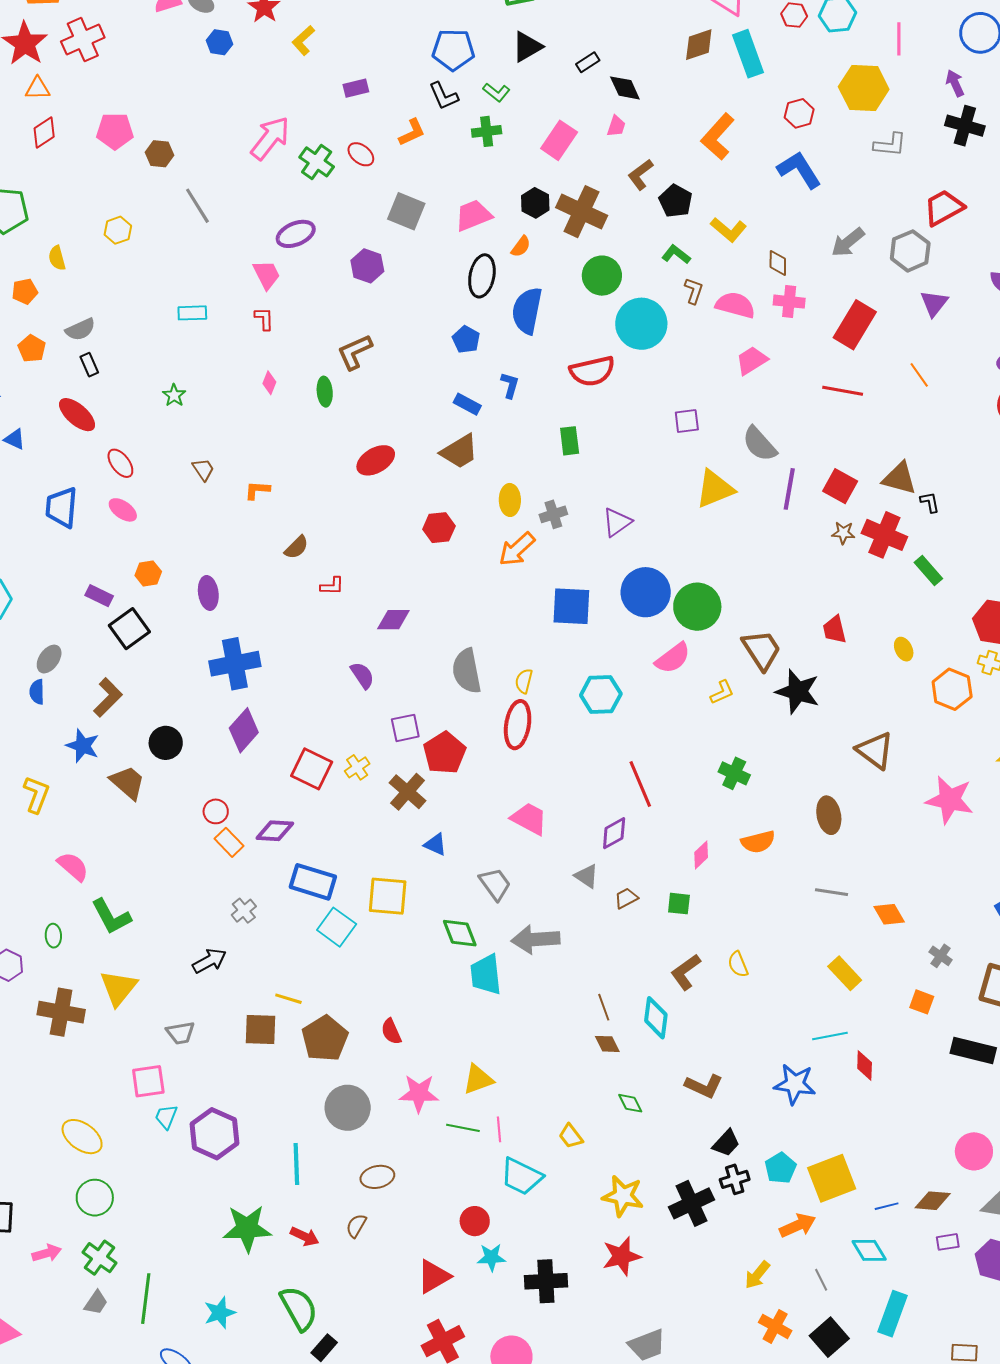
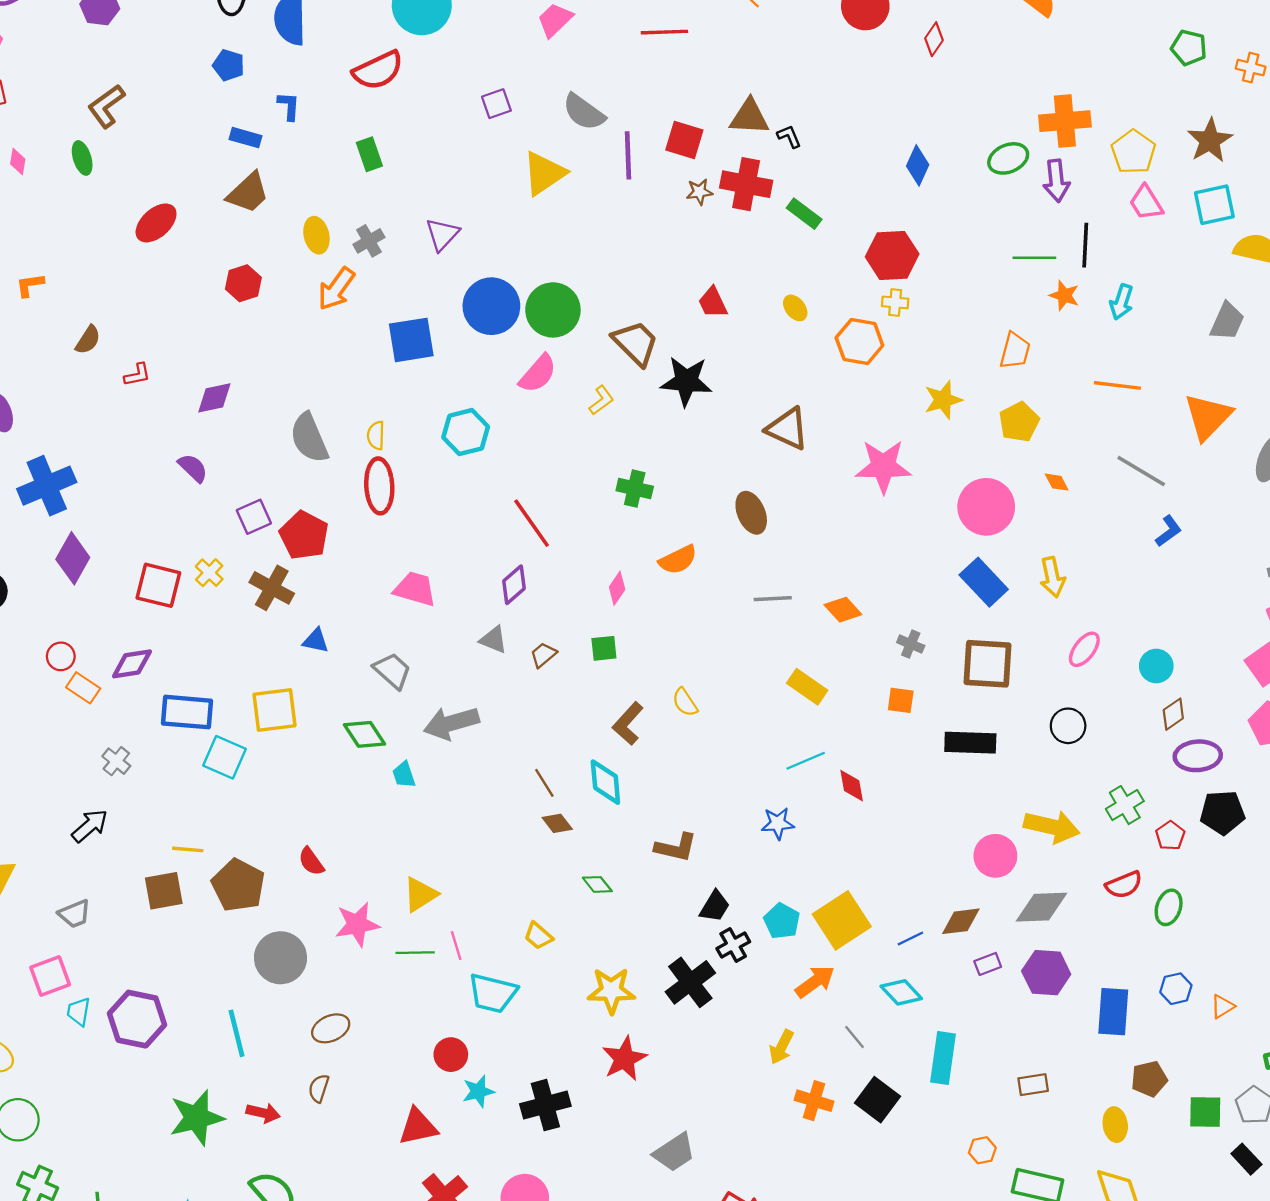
cyan trapezoid: (486, 975) -> (404, 775), size x0.6
blue star: (795, 1084) -> (778, 823), size x0.7
red triangle: (434, 1276) -> (418, 1127), turned 30

